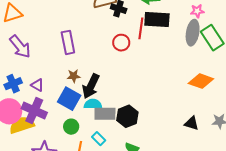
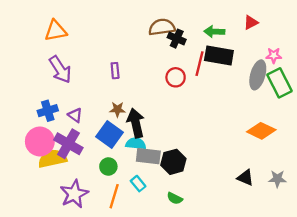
pink star: (197, 11) -> (274, 55), moved
purple rectangle: (68, 42) -> (115, 71), size x0.6
black arrow: (91, 86) -> (136, 123), turned 135

